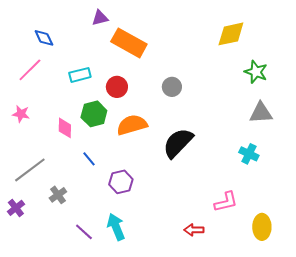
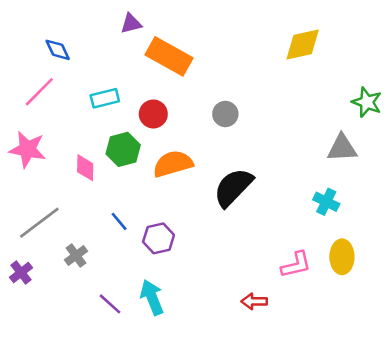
green star: (256, 72) -> (367, 102), moved
pink star: (21, 114) -> (28, 149), size x1.6
blue line: (89, 159) -> (119, 221), moved
yellow ellipse: (262, 227) -> (342, 257), moved

